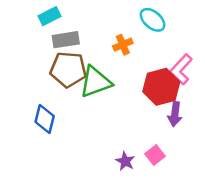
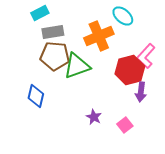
orange cross: (123, 45) -> (99, 36), size x1.8
purple star: (125, 161) -> (94, 117), moved

